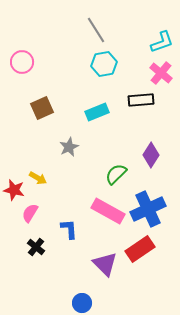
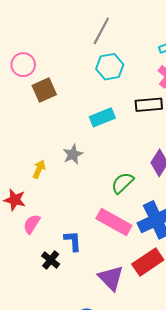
gray line: (96, 30) -> (101, 31), turned 60
brown square: (42, 108) -> (44, 90), moved
yellow arrow: (38, 178) -> (39, 169), moved, turned -96
black cross: (36, 247) -> (51, 260), moved

